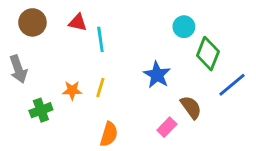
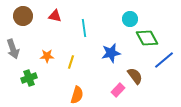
cyan line: (100, 39) -> (84, 28), moved
green diamond: (208, 54) -> (147, 38), turned -50
blue star: (157, 75) -> (111, 53), turned 30
orange star: (72, 90) -> (47, 56), moved

